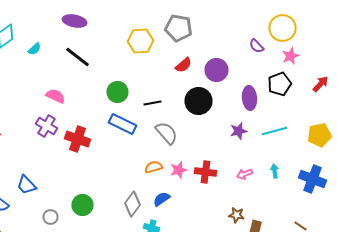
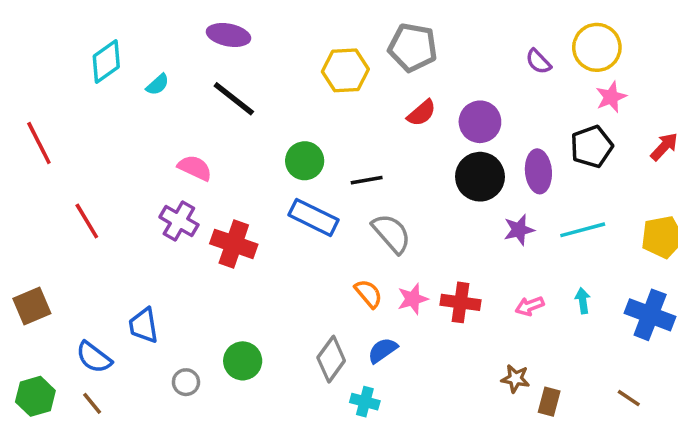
purple semicircle: (256, 46) -> (538, 62), moved
black circle: (198, 101) -> (480, 177), moved
orange semicircle: (154, 167) -> (368, 294), turned 66
blue trapezoid: (26, 185) -> (143, 325), turned 35

